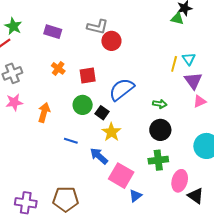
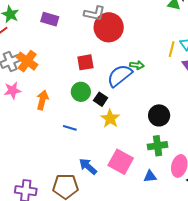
red circle: (111, 41) -> (109, 27), size x1.5
orange cross: (58, 68) -> (27, 61), moved, size x1.5
green arrow: (160, 104) -> (137, 65), moved
blue arrow: (99, 156) -> (88, 166), moved
blue triangle: (136, 196) -> (150, 176), moved, turned 32

